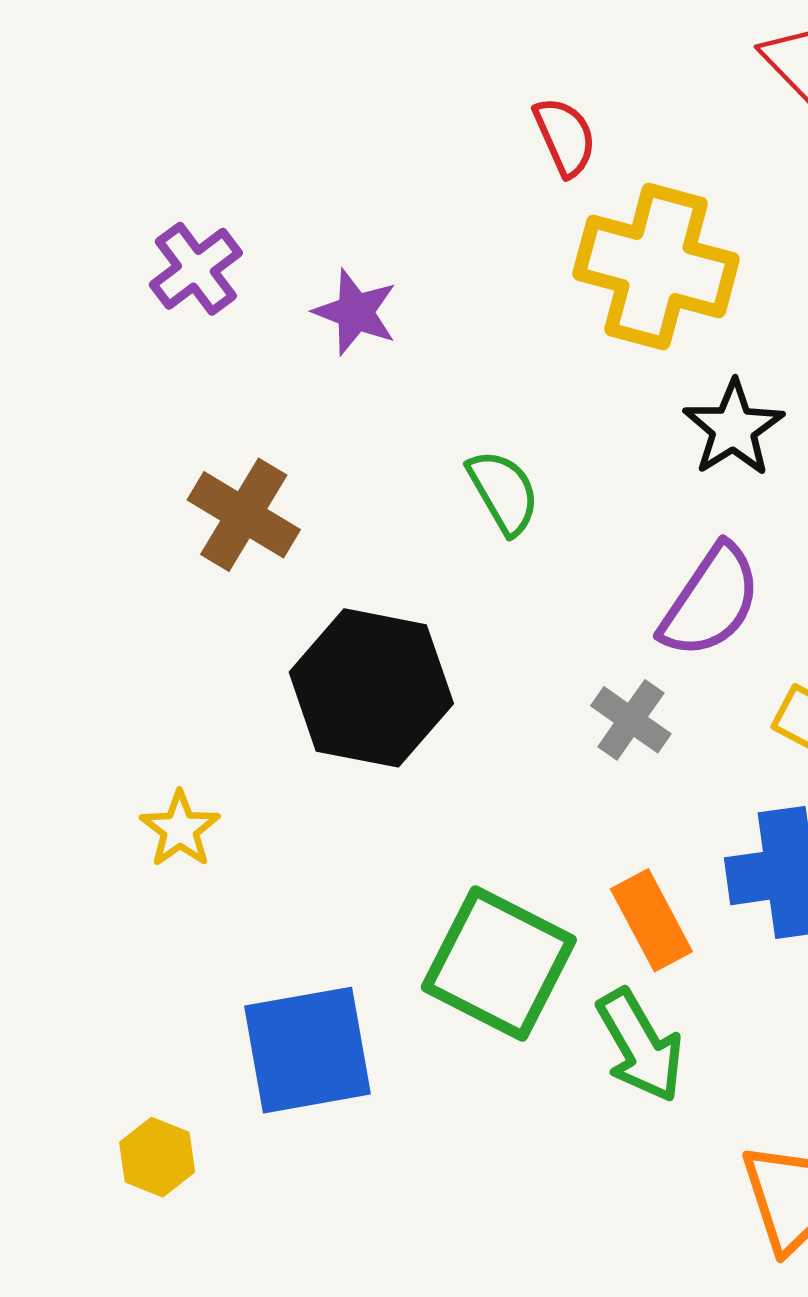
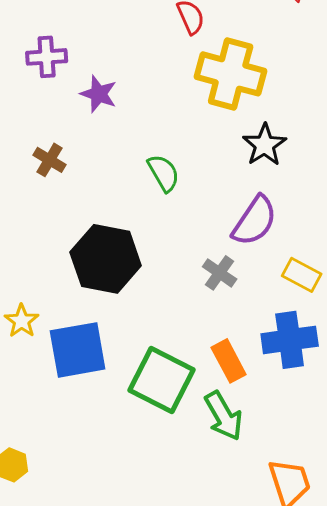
purple cross: (196, 269) -> (47, 57), moved, turned 33
brown cross: (244, 515) -> (50, 160), moved, size x0.7
blue square: (308, 1050) -> (78, 350), moved

